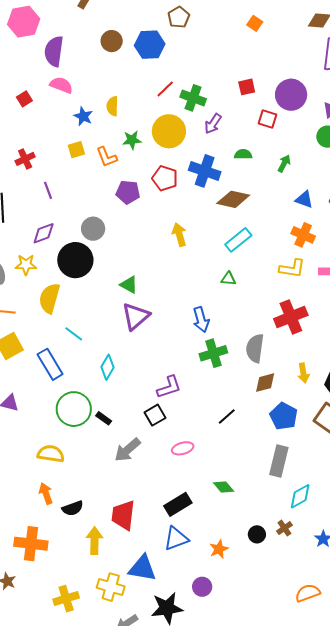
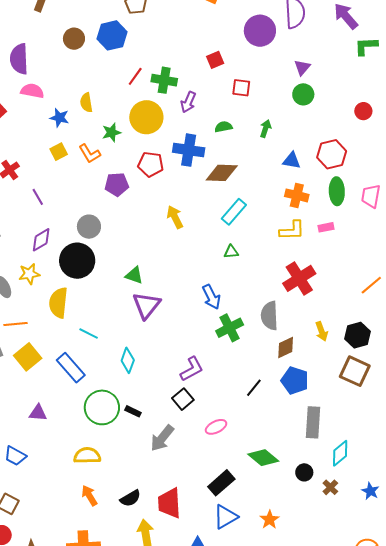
purple circle: (291, 95) -> (260, 31), moved
blue pentagon: (284, 416) -> (295, 380), moved
green diamond: (224, 487) -> (263, 458), size x1.4
black semicircle: (73, 508) -> (130, 498), moved
black circle: (257, 534) -> (304, 472), moved

